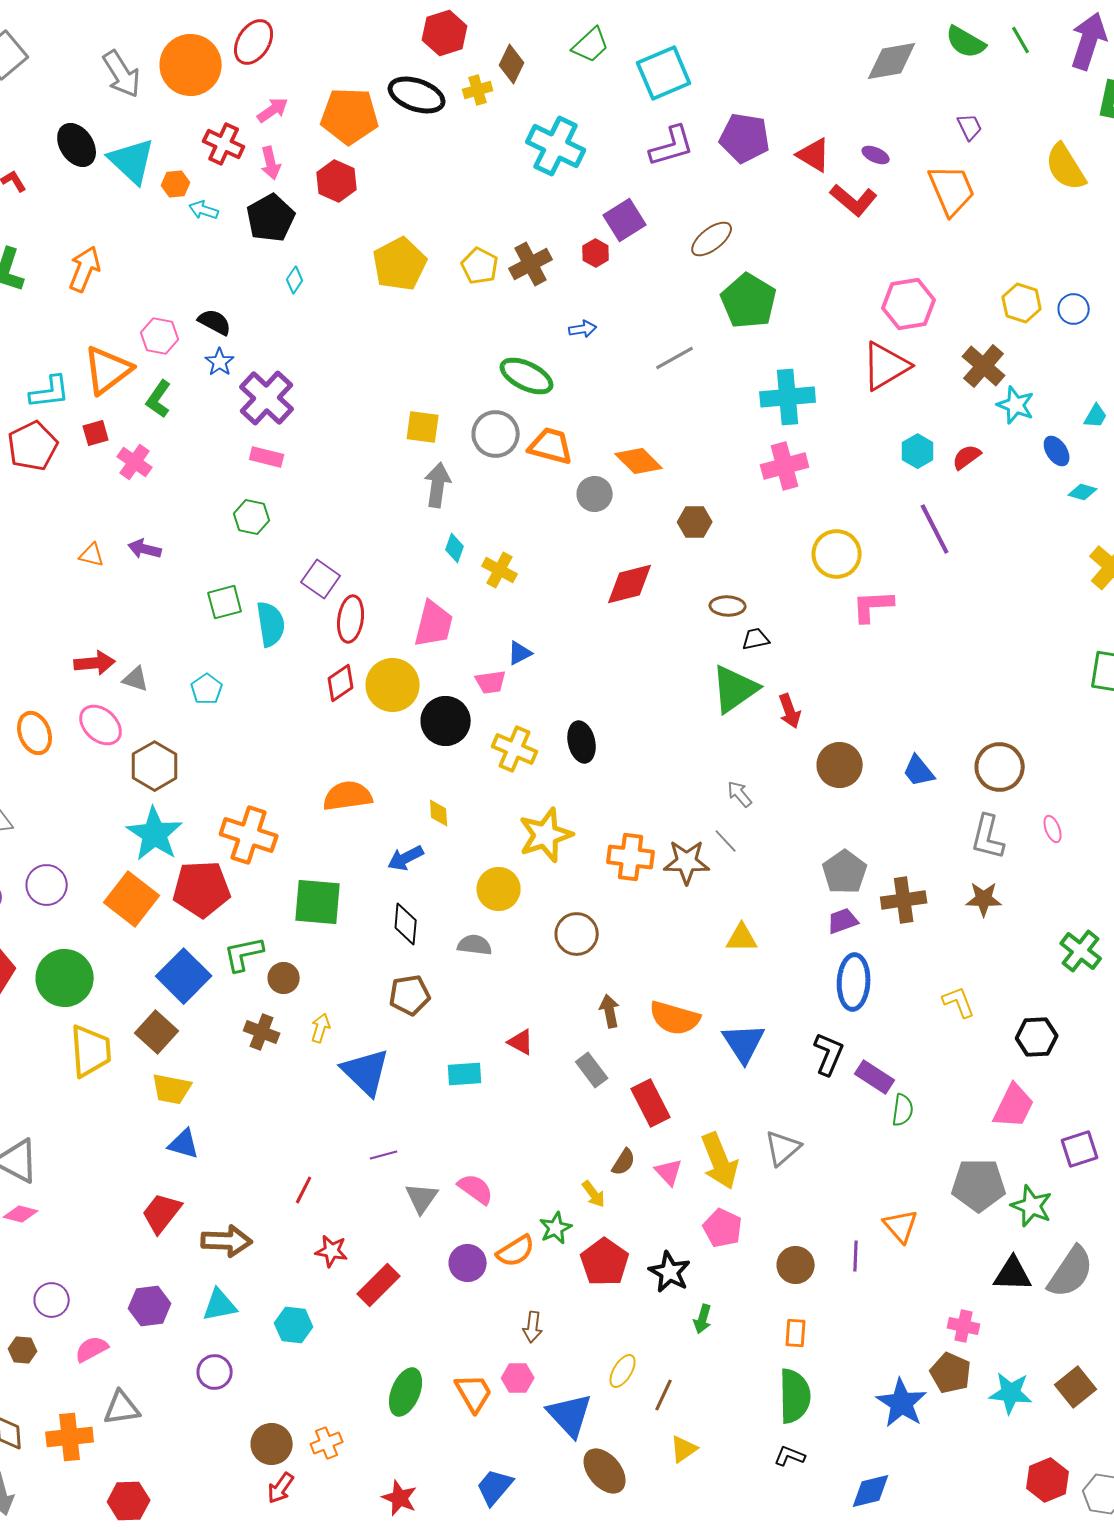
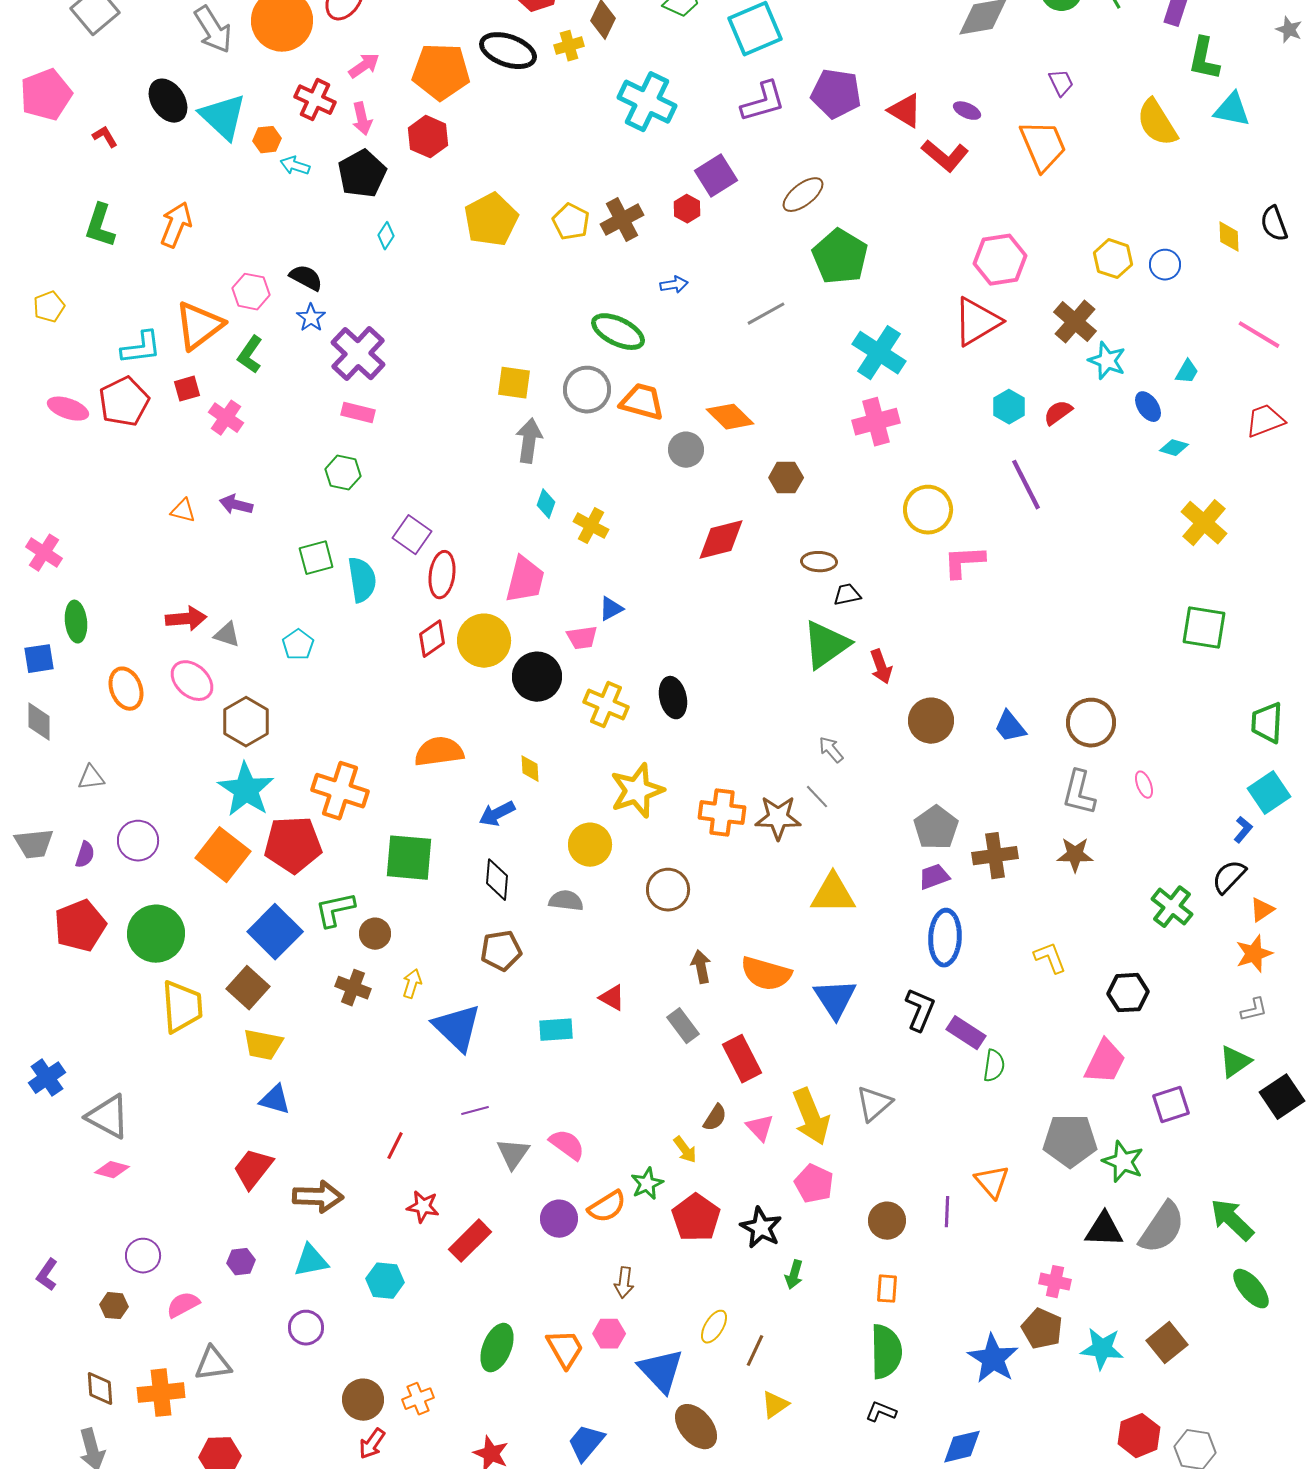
cyan cross: (788, 397) -> (879, 353), turned 38
yellow triangle: (742, 938) -> (833, 894), size x1.4
purple hexagon: (150, 1306) -> (241, 1262), size x0.7

